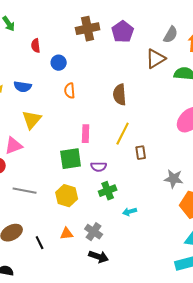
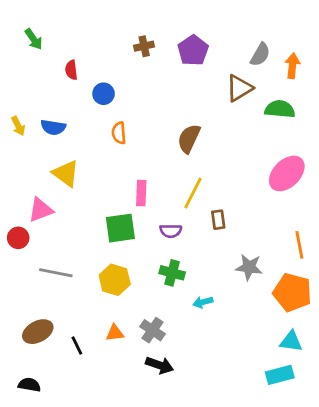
brown cross: (88, 29) -> (144, 46), size x0.6
brown semicircle: (120, 95) -> (189, 139), turned 30
yellow triangle: (32, 120) -> (66, 173), turned -35
purple semicircle: (99, 167) -> (171, 231), moved
gray star: (174, 179) -> (249, 267), moved
green cross: (108, 191) -> (172, 273), turned 36

